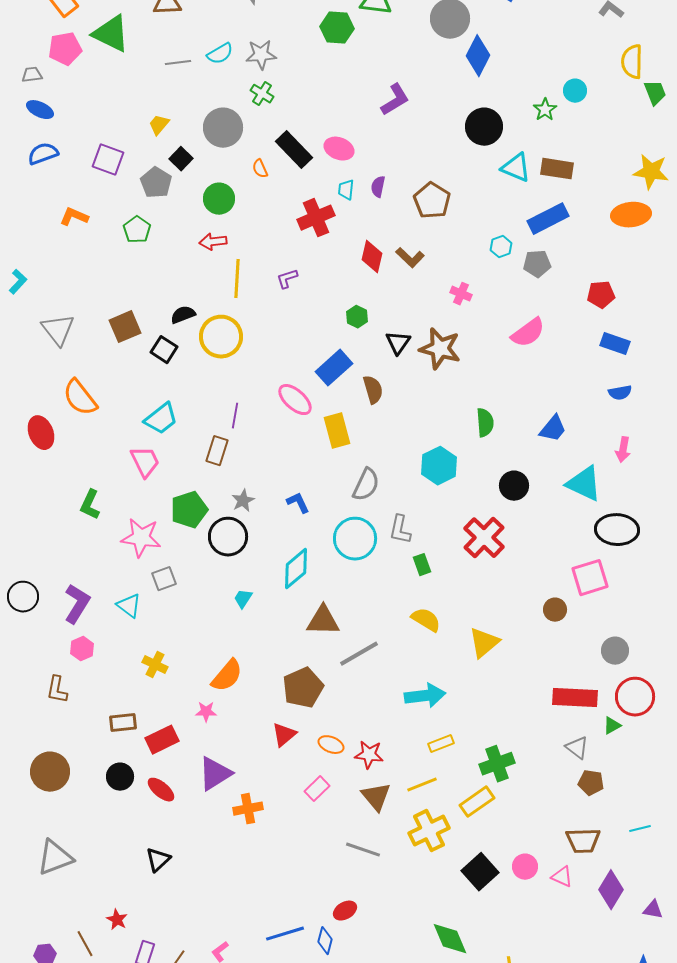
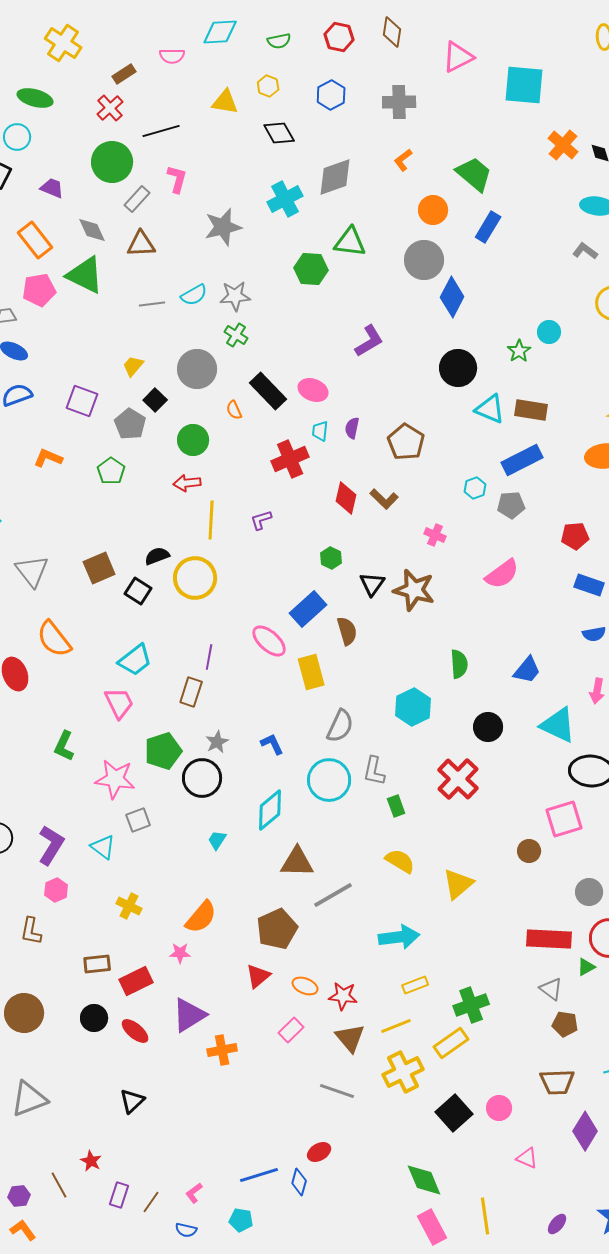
pink triangle: (562, 877) -> (527, 1158), moved

